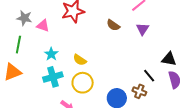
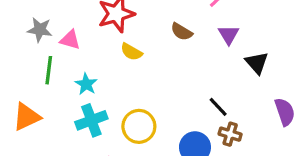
green line: (18, 45) -> (49, 70), moved
black triangle: (169, 59) -> (257, 63), moved, turned 42
yellow semicircle: (80, 60) -> (131, 52), moved
black line: (149, 76) -> (218, 107), moved

